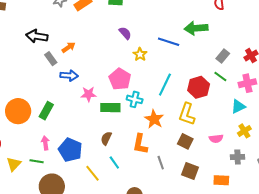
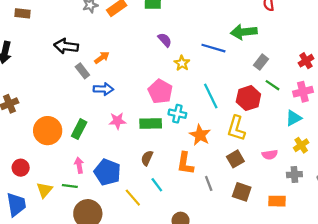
gray rectangle: (223, 56) -> (261, 62), moved
cyan line: (165, 85) -> (211, 96), turned -50
pink star: (89, 94) -> (117, 121), moved
brown square: (185, 141) -> (235, 159), turned 35

